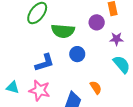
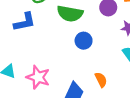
blue L-shape: (45, 63) -> (25, 22), moved

